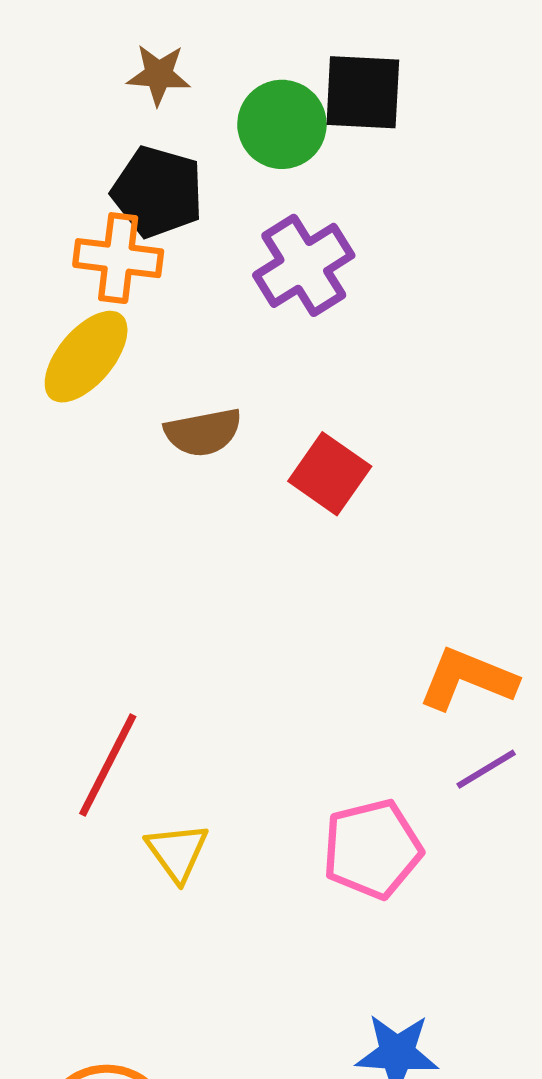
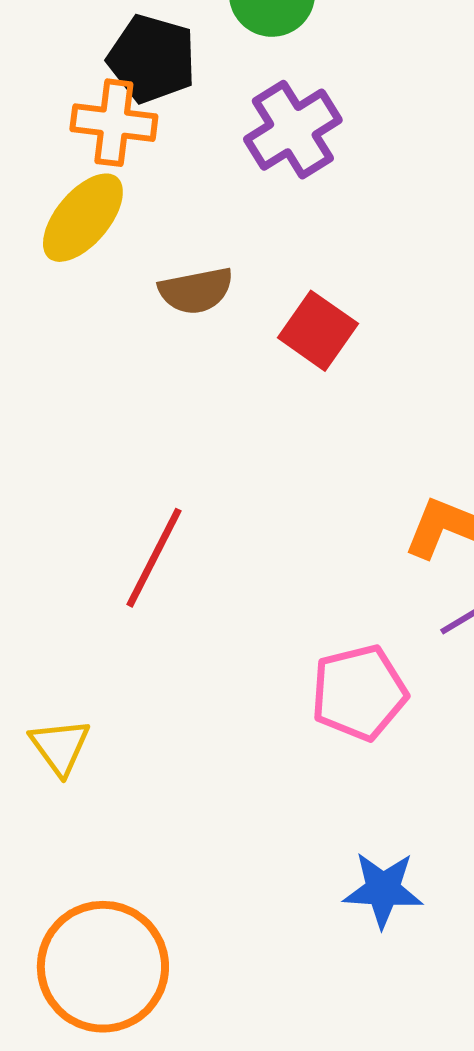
red line: (108, 765) -> (154, 558), moved
yellow triangle: (177, 852) -> (60, 747), moved

